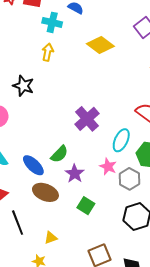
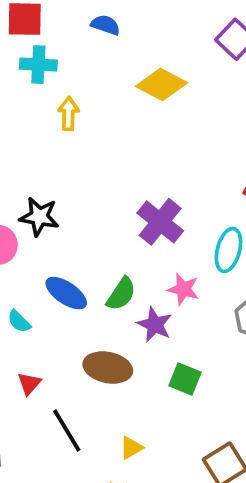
cyan cross: (52, 22) -> (38, 65), moved
black star: (23, 86) -> (39, 217), moved
blue ellipse: (33, 165) -> (66, 293), moved
pink star: (108, 167) -> (183, 289), moved

